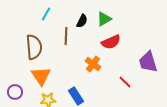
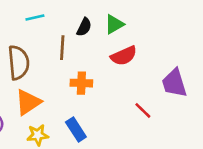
cyan line: (46, 14) -> (35, 17), turned 48
orange cross: (93, 64) -> (81, 83), moved, turned -35
orange triangle: (41, 76) -> (28, 102), turned 30

